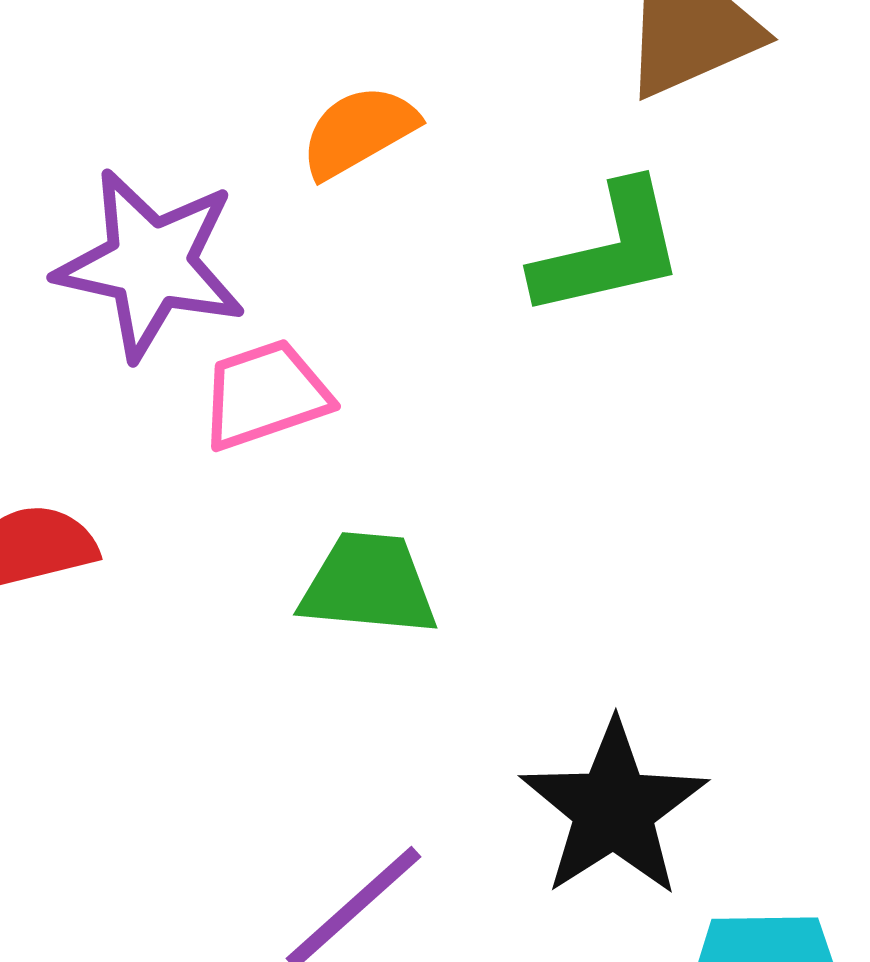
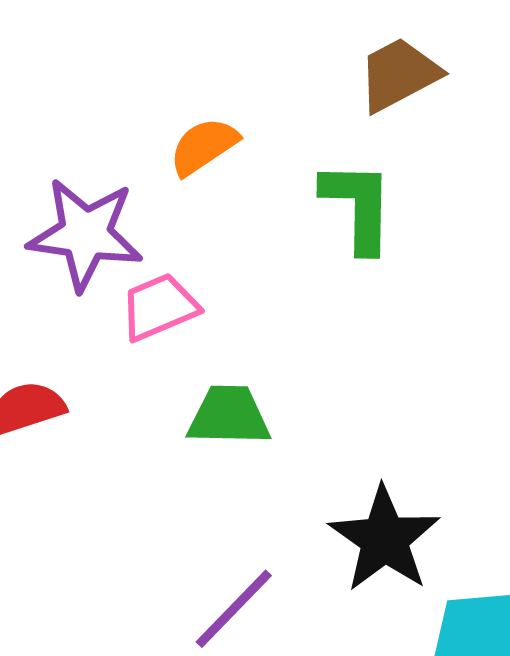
green L-shape: (609, 250) -> (358, 206), turned -72

